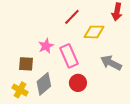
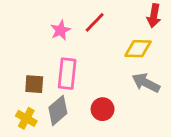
yellow diamond: (94, 32) -> (138, 49), moved
pink star: (46, 46) -> (60, 30), moved
pink rectangle: (69, 56) -> (67, 74), moved, turned 30

